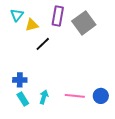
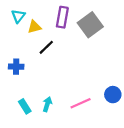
blue cross: (20, 80) -> (16, 67), moved
pink line: (75, 96) -> (81, 103), turned -30
blue circle: (101, 96) -> (113, 95), moved

